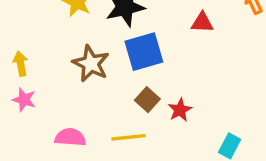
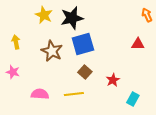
red triangle: (202, 23) -> (138, 44), moved
yellow arrow: (21, 64) -> (16, 42), moved
red star: (180, 110) -> (113, 80), moved

